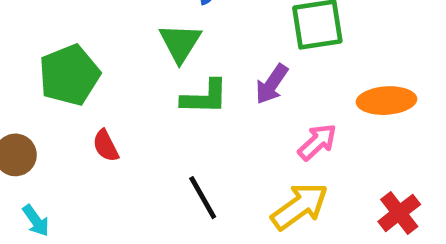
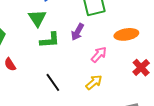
yellow arrow: (300, 206) -> (94, 82), size x0.7
red cross: (399, 213) -> (141, 68), moved

